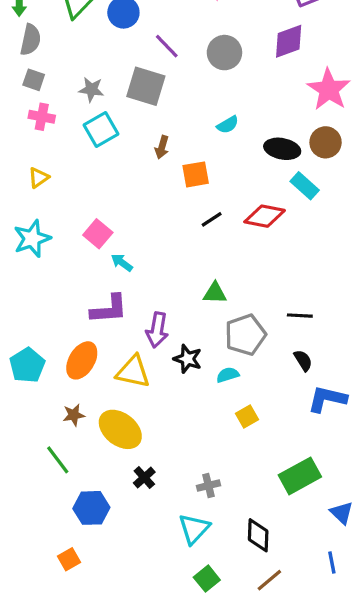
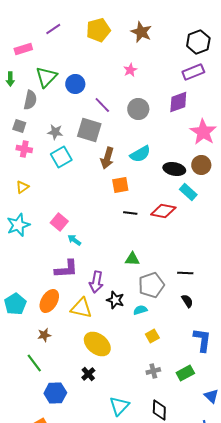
gray semicircle: (30, 40) -> (30, 100), moved
cyan semicircle: (228, 125) -> (140, 154), size x1.5
brown arrow: (162, 147) -> (107, 158), moved, size x1.5
black line: (212, 219) -> (130, 213), turned 40
blue L-shape: (327, 399) -> (202, 340), moved, turned 85
yellow ellipse: (120, 429) -> (97, 344), moved
green rectangle: (300, 476) -> (185, 373), size x0.7
gray cross: (208, 486) -> (153, 371), moved

